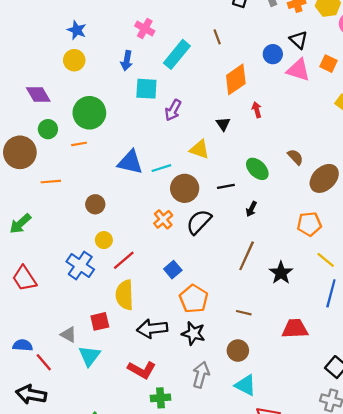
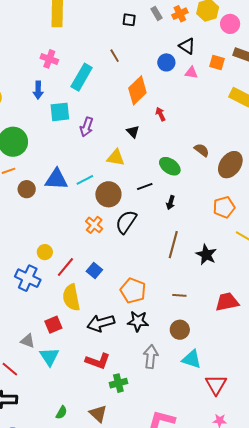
pink triangle: (298, 70) -> (191, 73), size x0.6
brown circle: (95, 204) -> (27, 189), moved
blue square: (173, 270) -> (94, 270), moved

